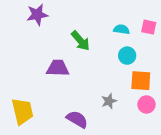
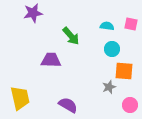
gray star: (109, 101) -> (109, 87), moved
pink circle: (146, 104) -> (130, 105), moved

